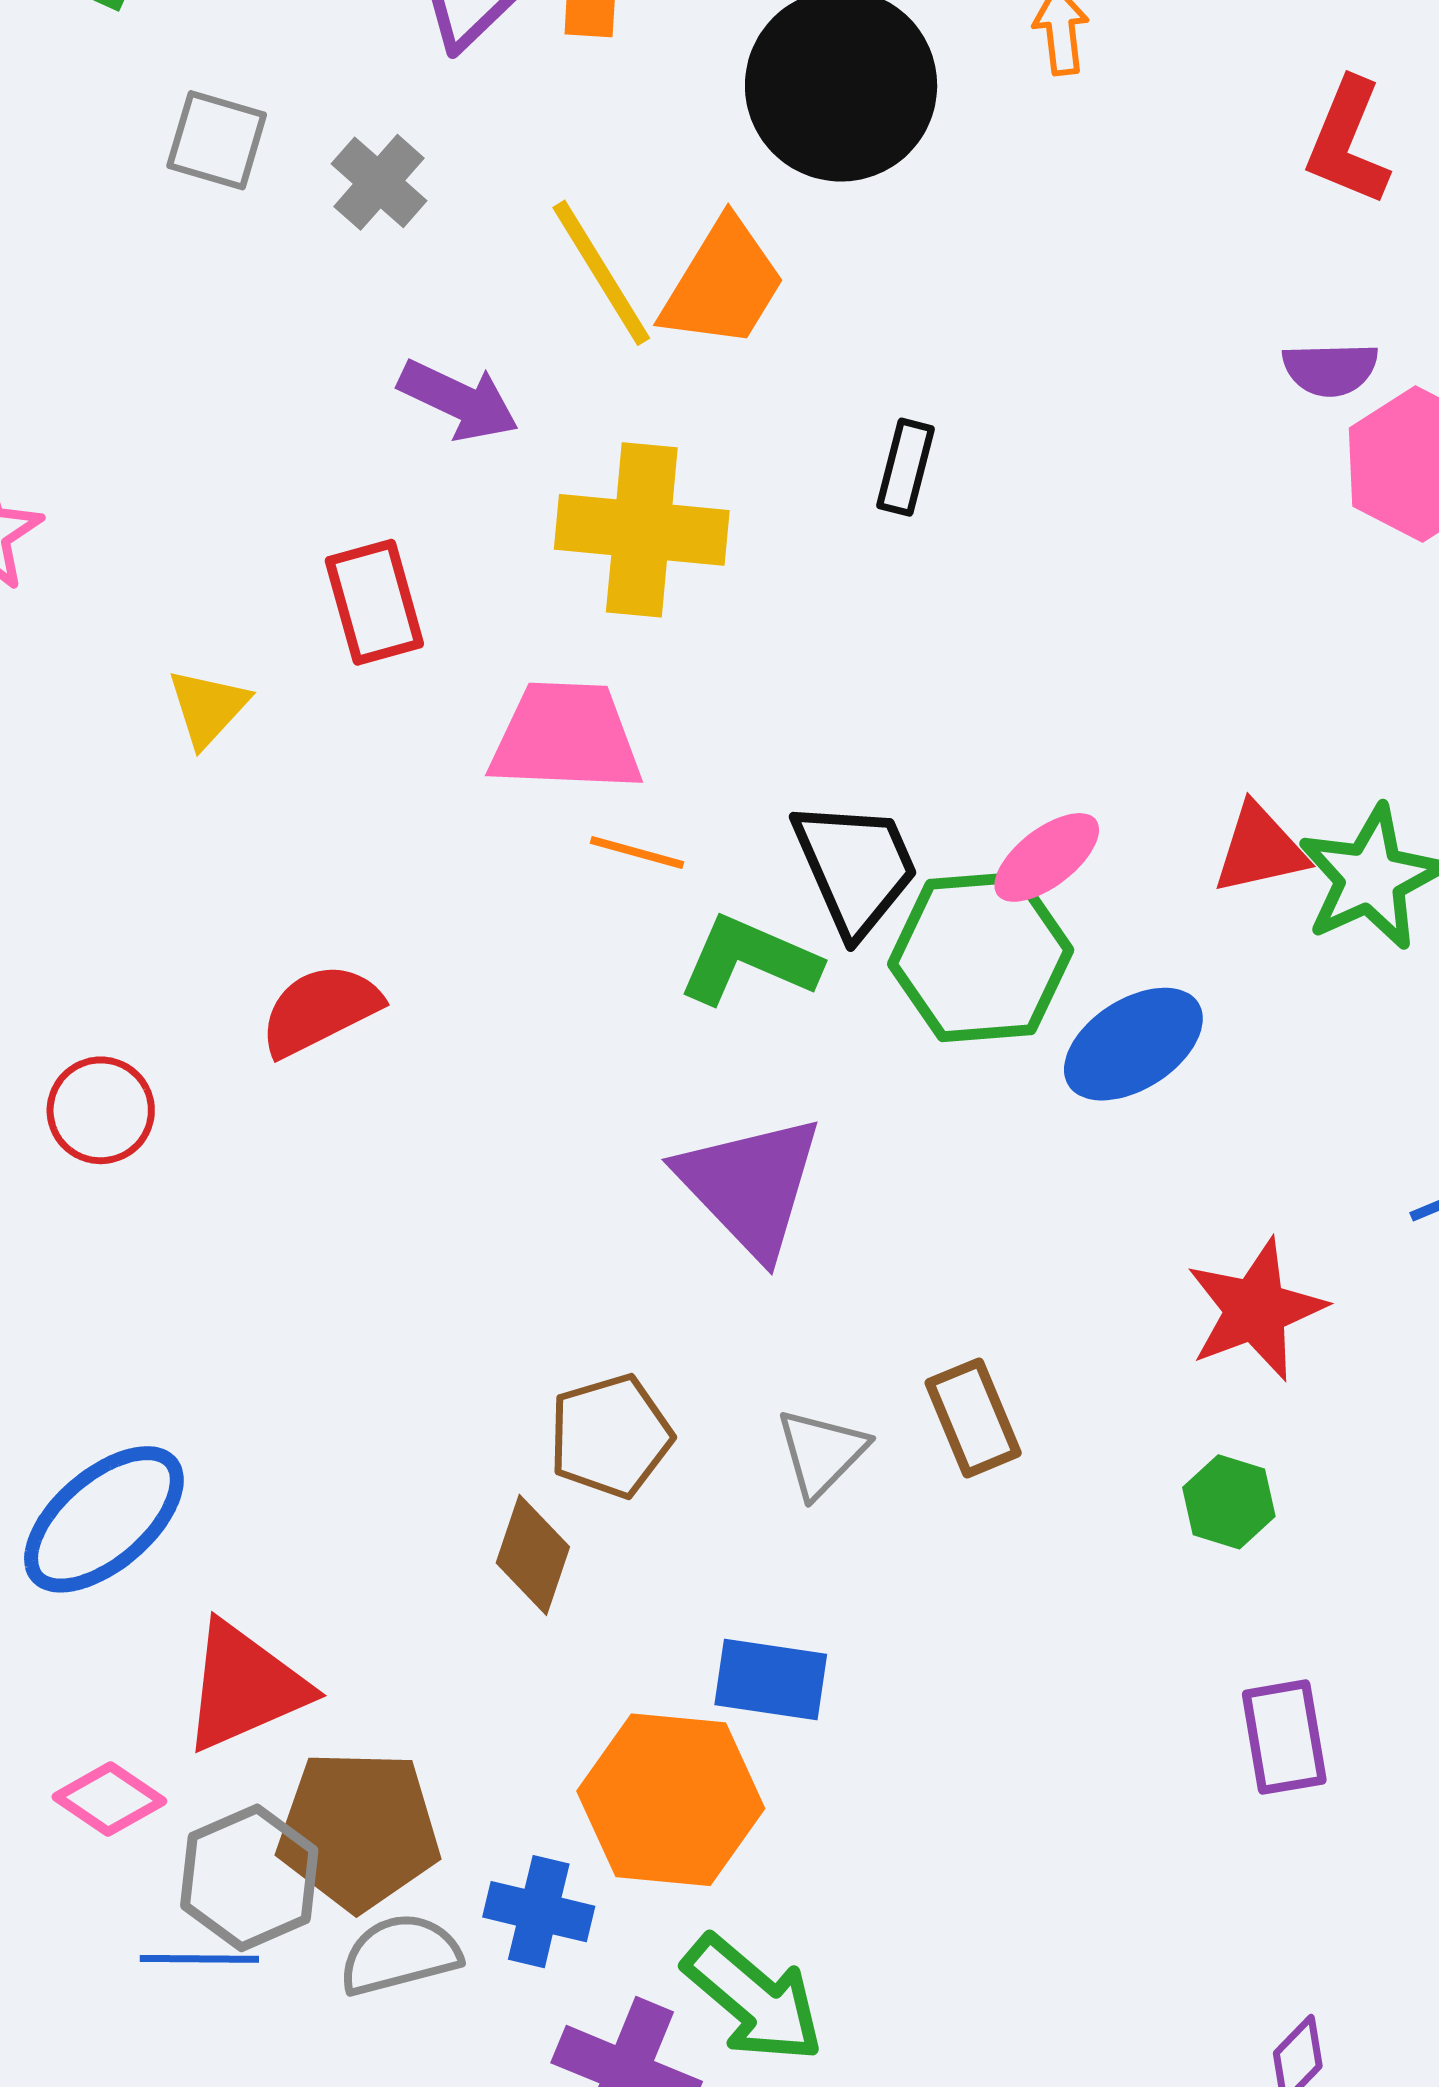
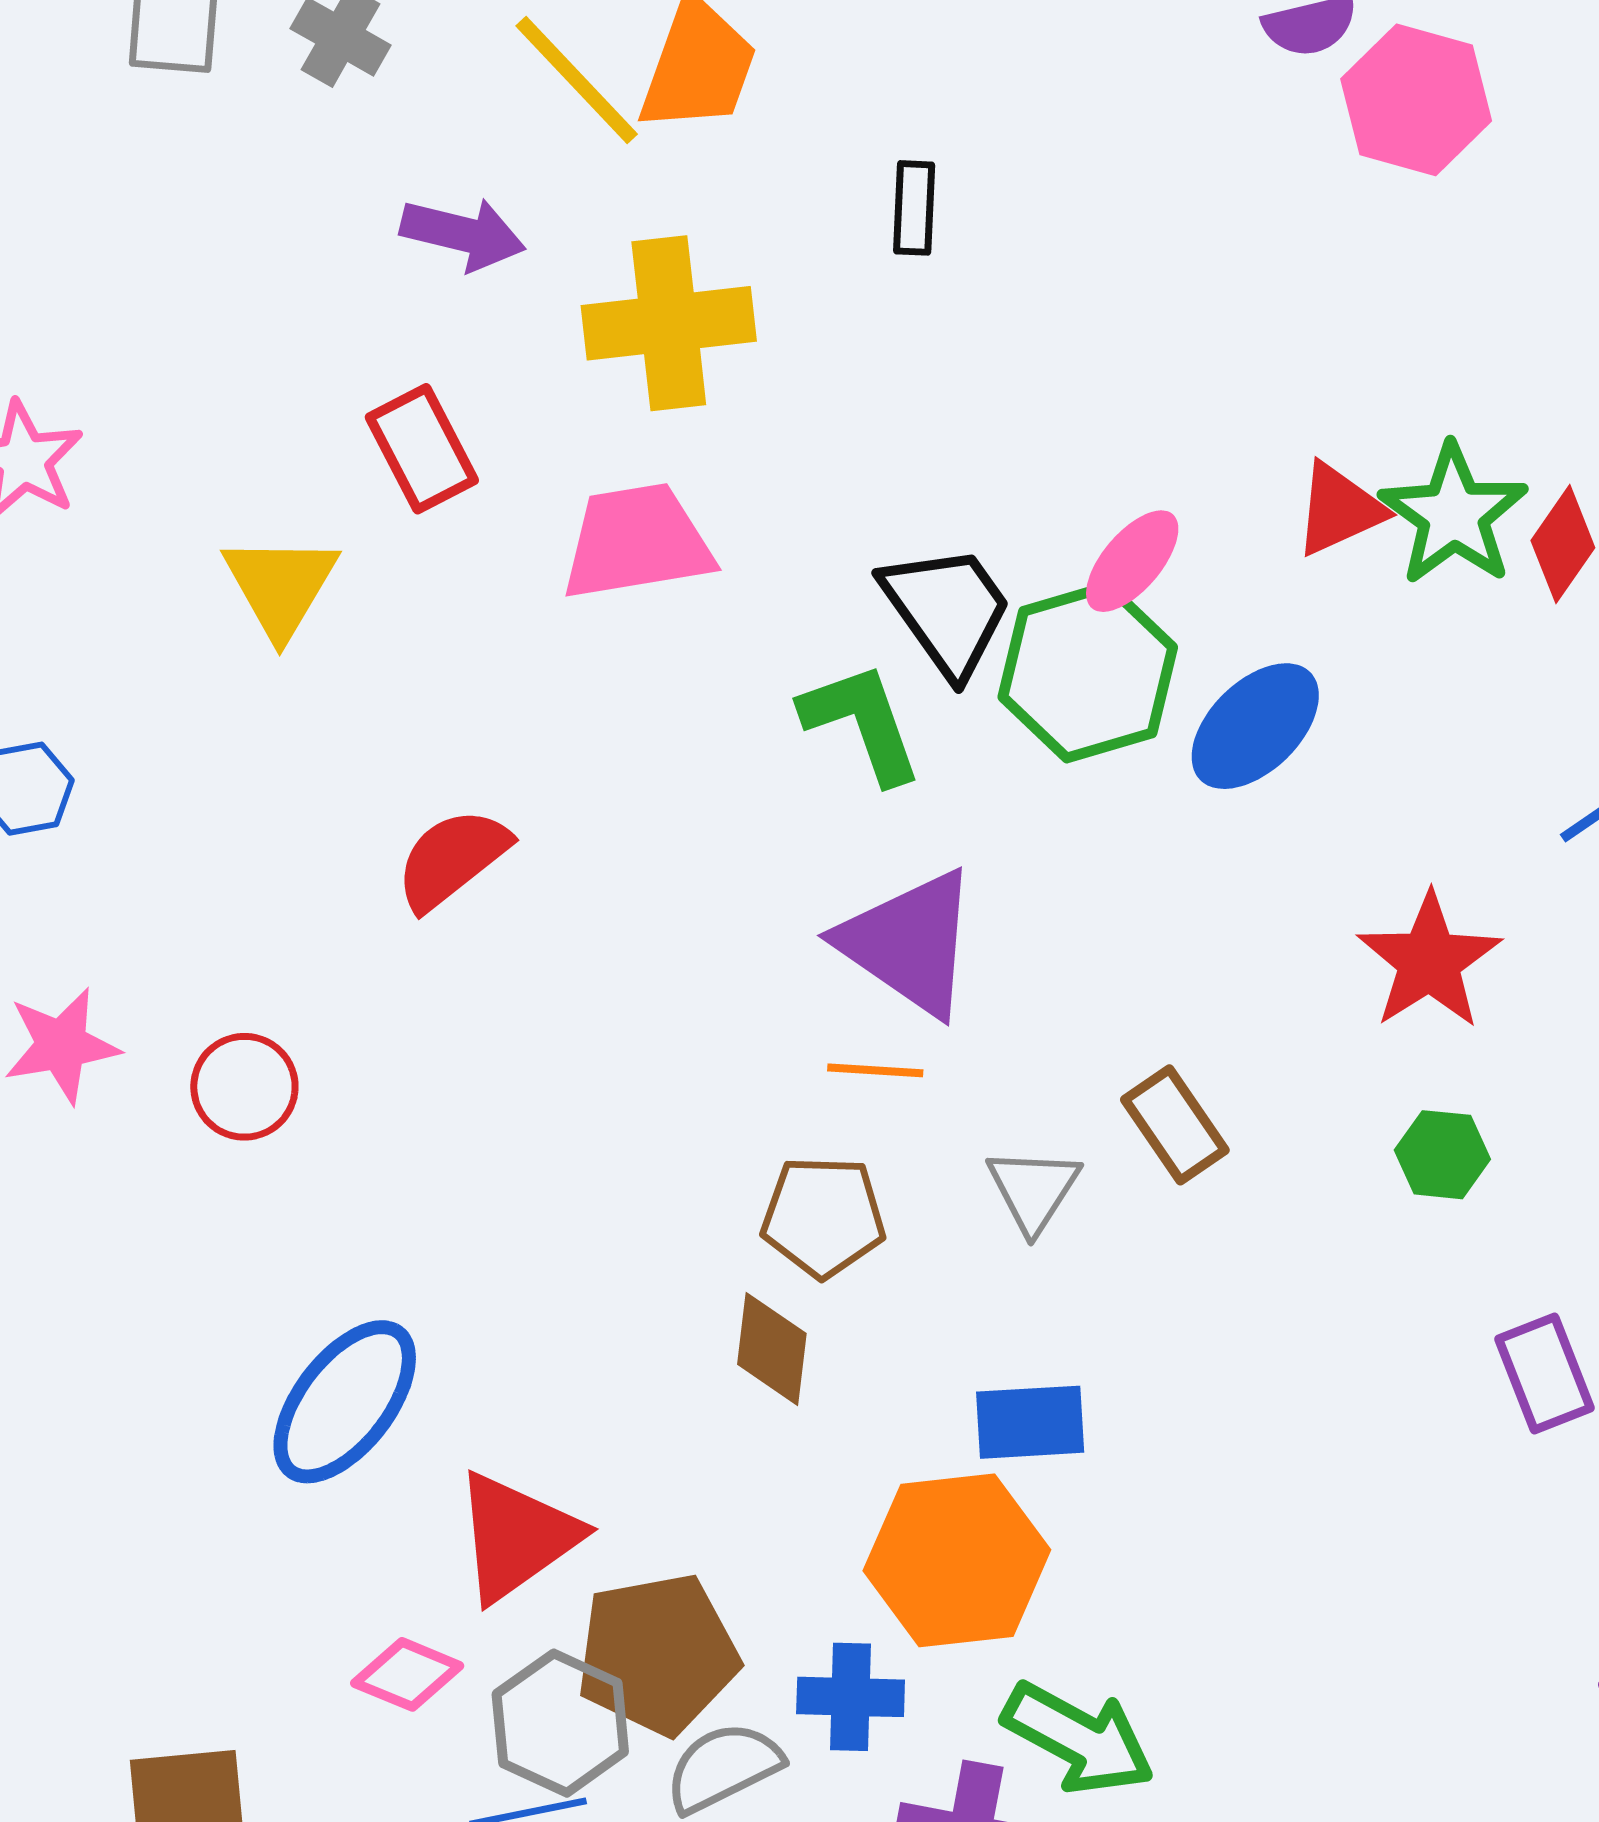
yellow triangle: (208, 707) -> (280, 586), size x1.4
orange line: (637, 852) -> (875, 1070), moved
green L-shape: (749, 960) -> (862, 723), turned 59
red circle: (101, 1110) -> (244, 1087), moved
brown pentagon: (610, 1436) -> (823, 1217), turned 30

